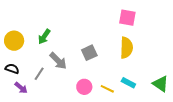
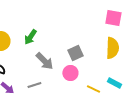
gray line: (39, 74) -> (34, 85), moved, turned 40
pink circle: (84, 87) -> (70, 73), moved

